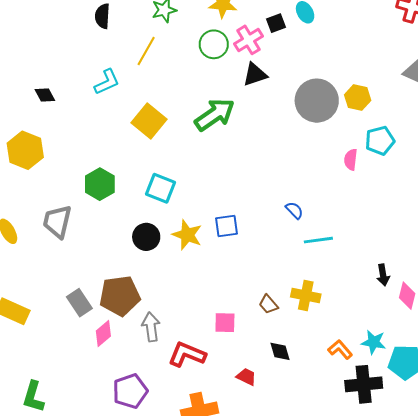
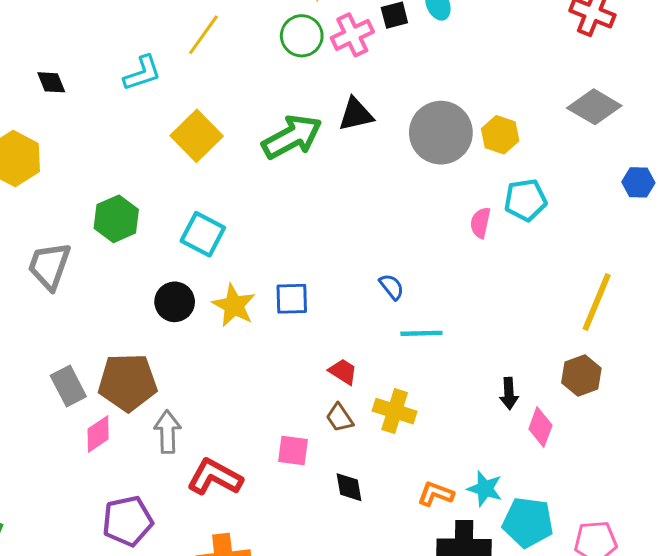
black triangle: (255, 74) -> (356, 114), moved
pink square: (225, 323) -> (293, 450), moved
orange L-shape: (340, 349) -> (436, 494), turned -35
red trapezoid: (246, 377) -> (343, 372), moved

